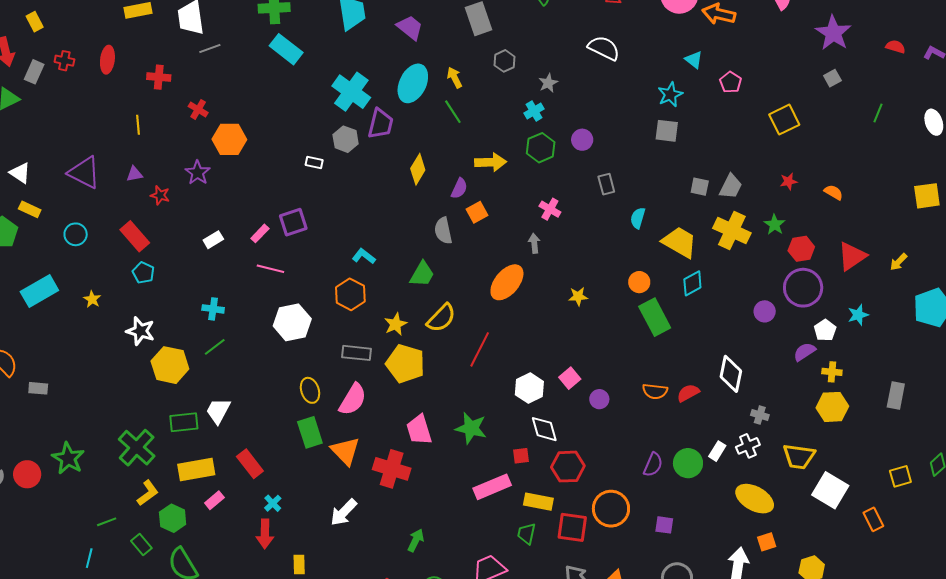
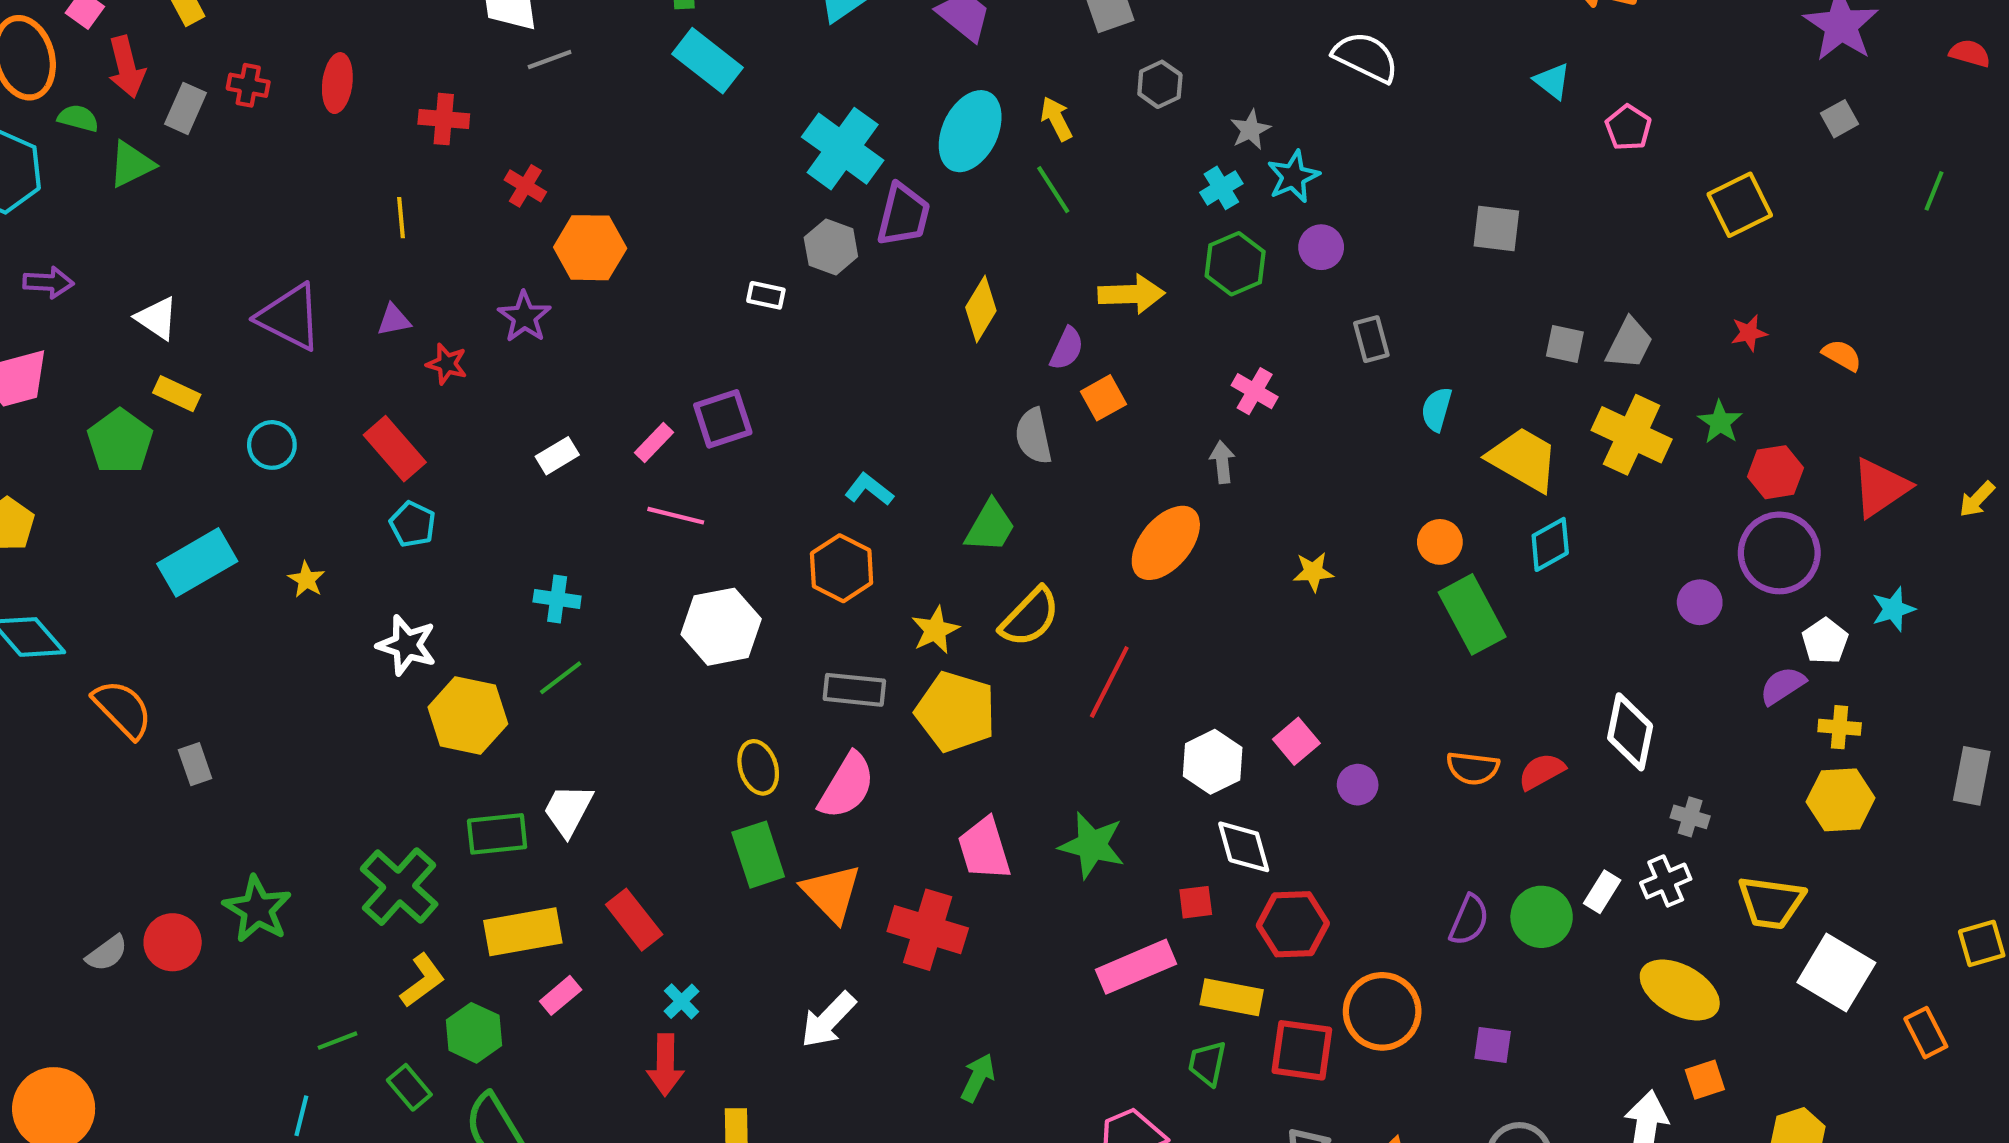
cyan star: (670, 94) -> (1293, 177), moved
gray rectangle: (38, 388) -> (195, 764), turned 66

